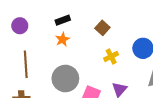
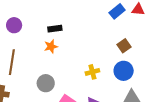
brown square: (102, 28) -> (124, 46), moved
gray circle: (65, 78) -> (46, 83), size x0.7

